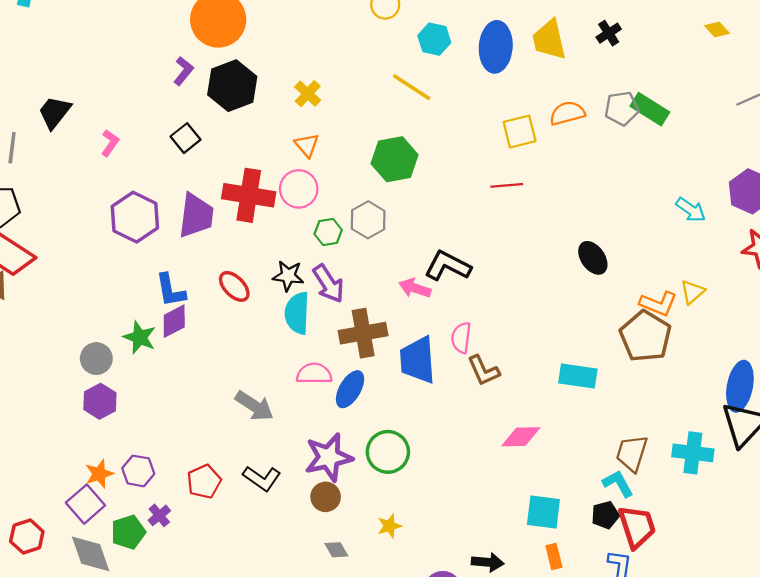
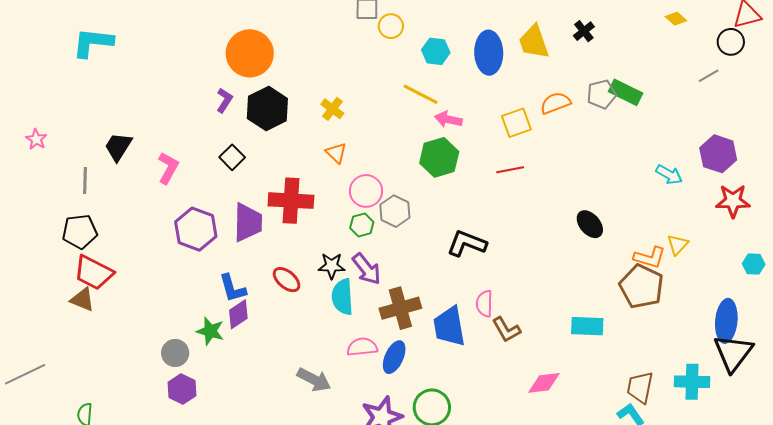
pink L-shape: (110, 143) -> (168, 168), size x1.4
green hexagon: (395, 159) -> (439, 157), moved
pink circle: (299, 189) -> (366, 191), moved
pink arrow: (415, 288) -> (448, 119), moved

